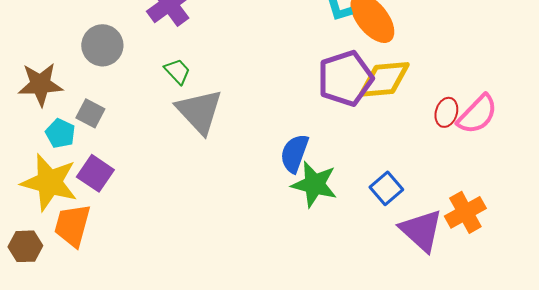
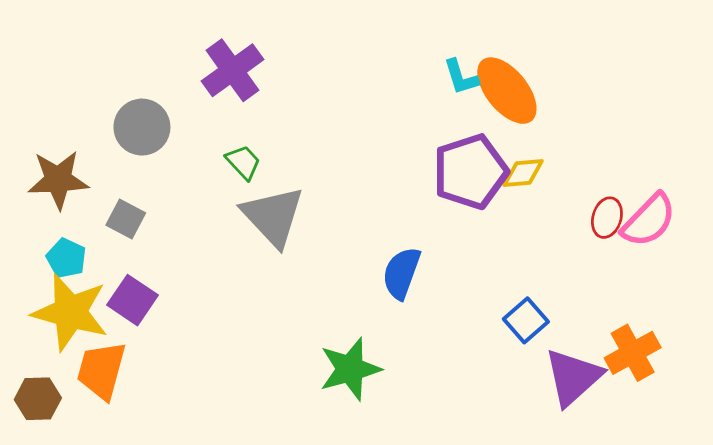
yellow diamond: (384, 79) -> (523, 173), size x0.6
cyan pentagon: (60, 133) -> (66, 258), moved
green star: (314, 184) -> (350, 369), moved, turned -30
purple triangle: (421, 230) -> (573, 377), turned 36

